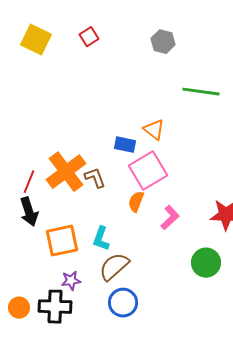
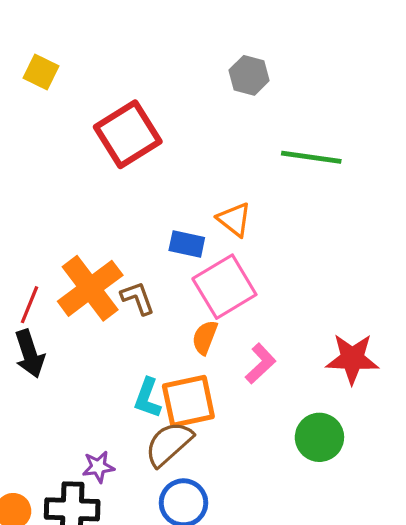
red square: (89, 37) -> (128, 134), moved, size x2.0
yellow square: (36, 40) -> (41, 72), size x0.7
orange square: (62, 241) -> (188, 401), moved

